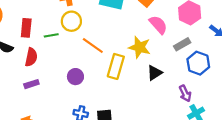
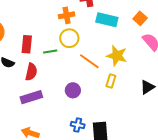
yellow star: (139, 47) -> (117, 56), moved
yellow rectangle: (116, 66) -> (111, 81), size x0.6
purple rectangle: (31, 84) -> (31, 97), size x1.5

